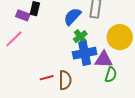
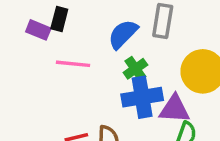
pink line: (14, 39) -> (73, 64), moved, turned 48

